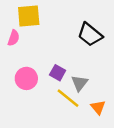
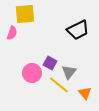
black trapezoid: (90, 35) -> (78, 30), turned -65
pink circle: (26, 78) -> (32, 73), moved

